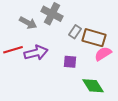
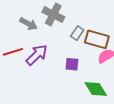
purple arrow: (36, 53) -> (37, 55), turned -30

